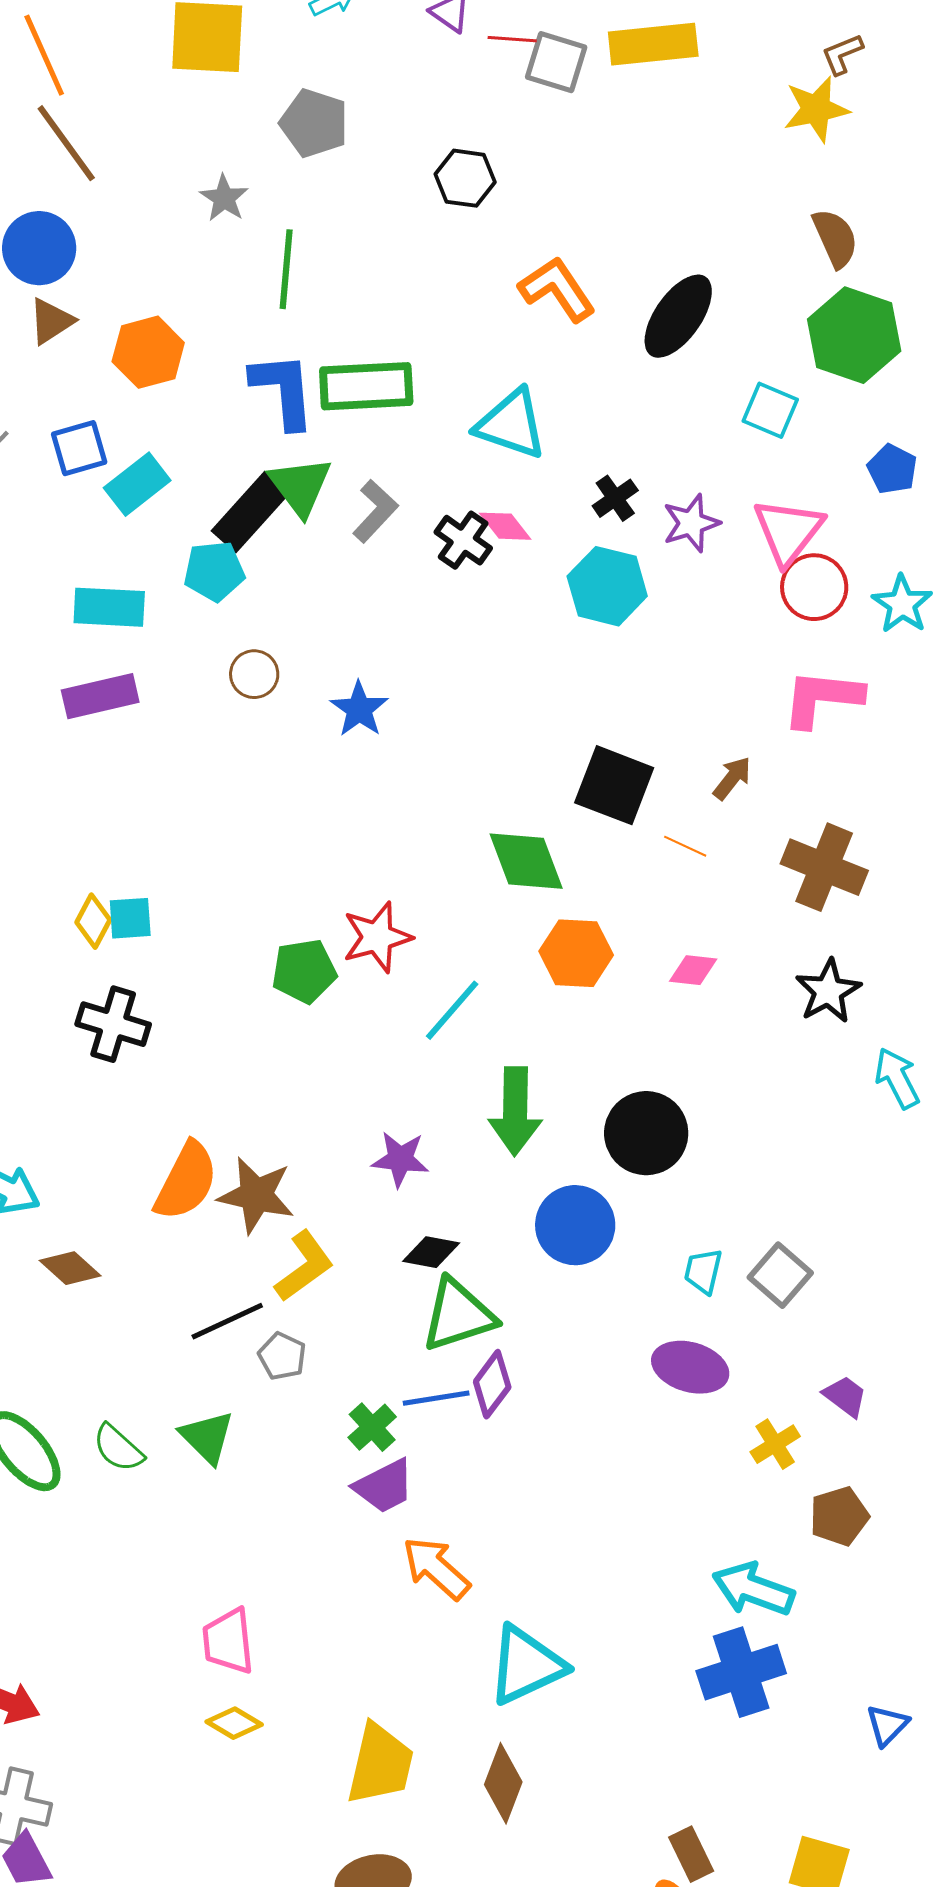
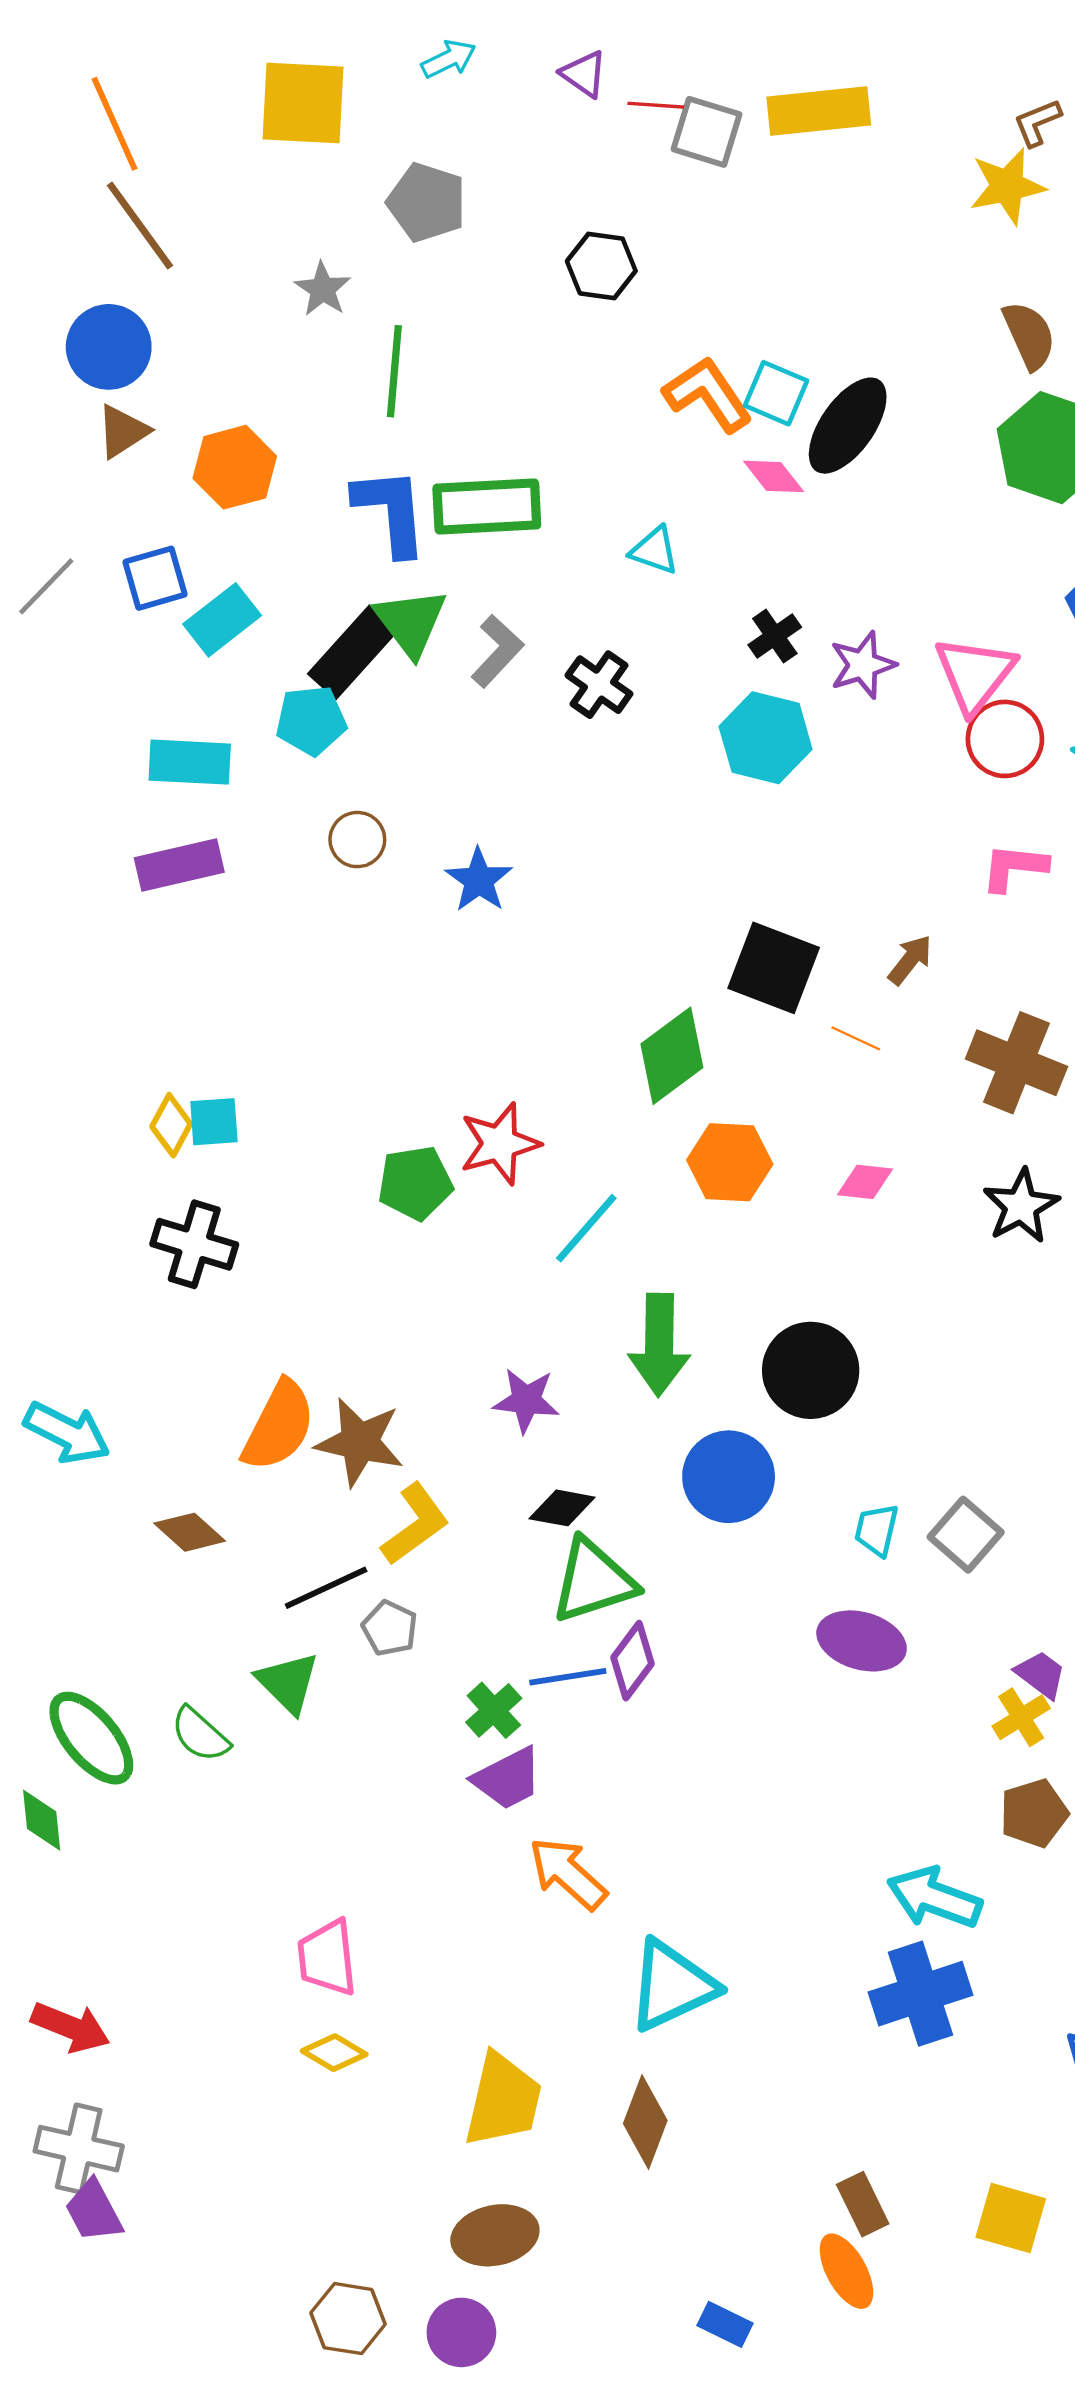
cyan square: (770, 410) -> (776, 393), moved
cyan triangle: (511, 424) -> (655, 550), size x0.6
pink diamond: (505, 526) -> (774, 476), moved
pink L-shape: (822, 698) -> (1014, 867), size x0.7
green diamond: (526, 861) -> (672, 1056), turned 74
brown diamond: (70, 1268) -> (190, 1532), moved
green triangle: (207, 1437) -> (288, 1683), moved
yellow cross: (775, 1444) -> (1021, 1717), moved

